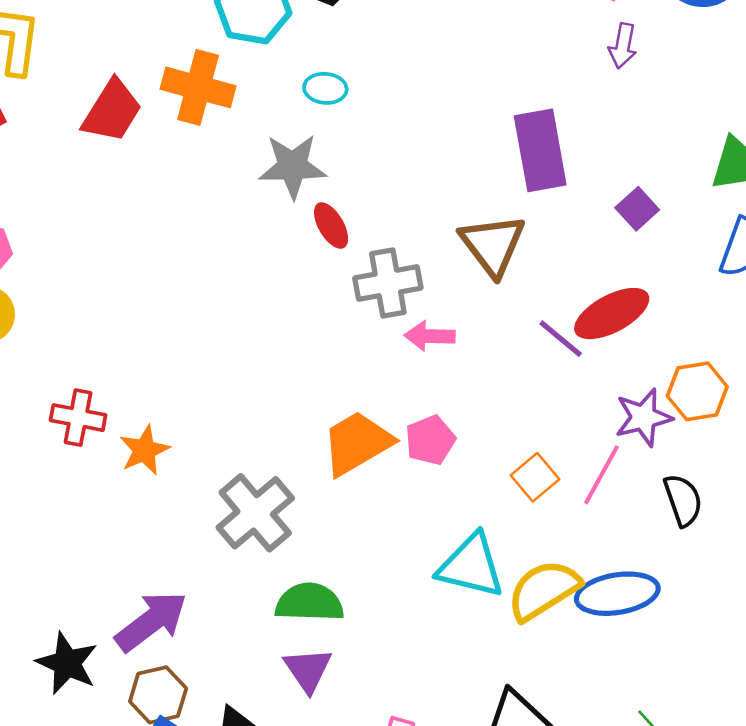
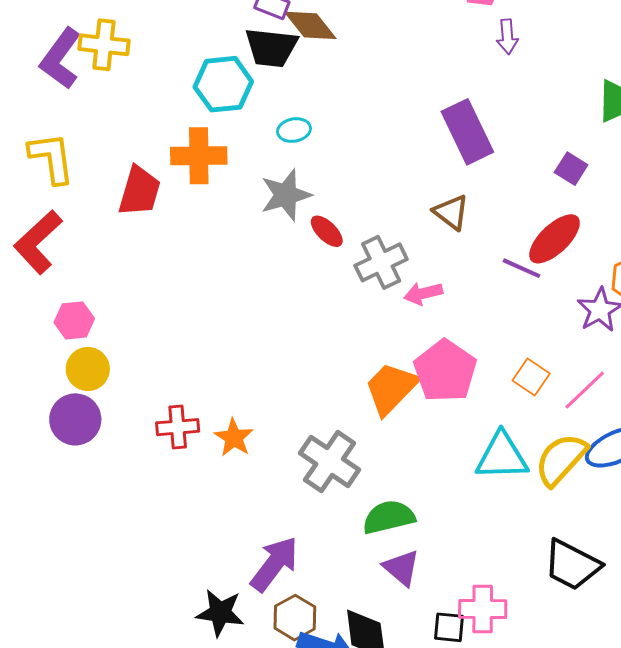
purple square: (637, 209) -> (571, 169), moved
brown triangle: (493, 245) -> (451, 212), size x0.7
pink pentagon: (430, 440) -> (445, 371), size x1.6
pink line: (602, 475) -> (585, 390), moved, turned 33

